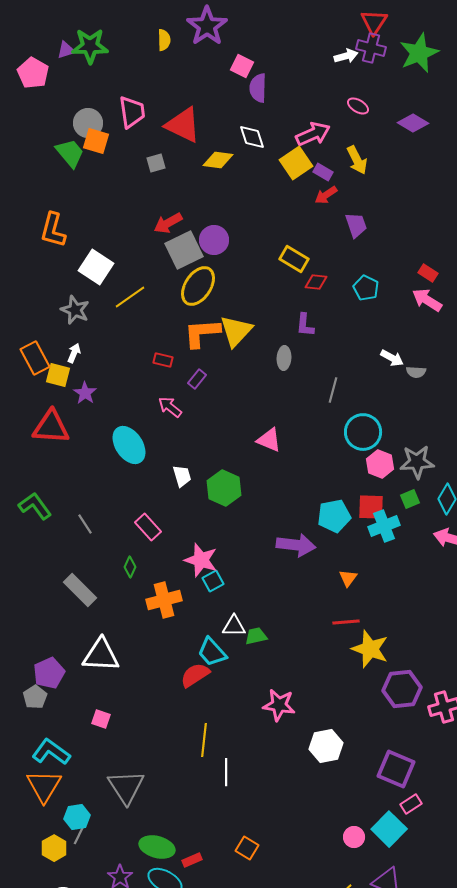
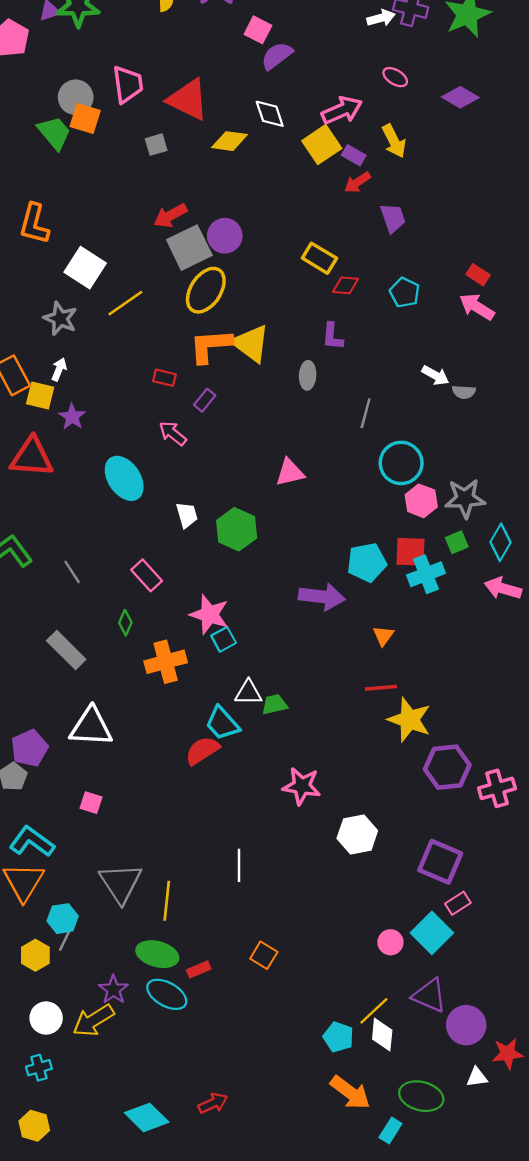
purple semicircle: (258, 88) -> (277, 56), turned 52
yellow triangle: (236, 331) -> (251, 343), turned -36
pink triangle: (269, 440) -> (290, 472), turned -36
yellow line: (204, 740) -> (167, 901), moved

